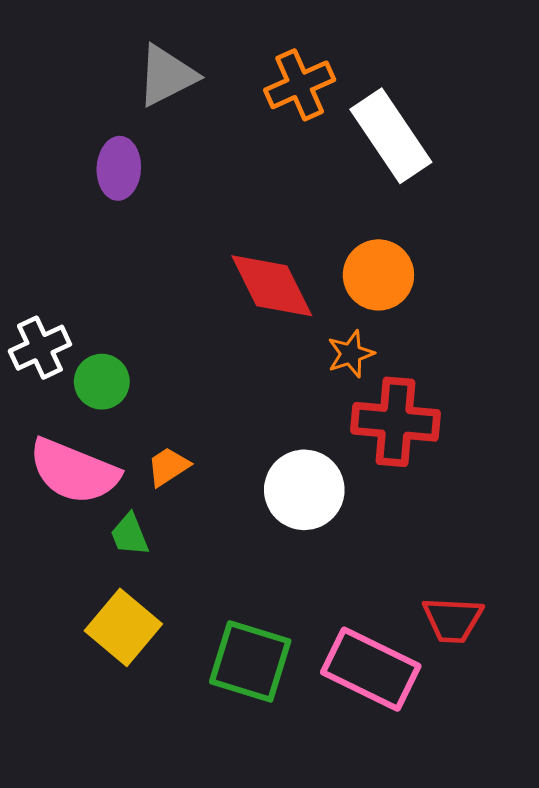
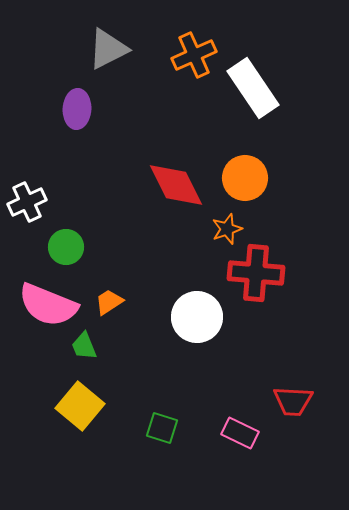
white cross: (40, 348) -> (27, 202), moved
green square: (250, 661) -> (162, 428), size x0.6
pink rectangle: (371, 669) -> (240, 433), size x0.6

